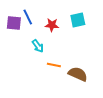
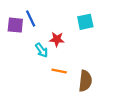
red star: (52, 25) -> (57, 39), moved
brown semicircle: (78, 74) -> (85, 81), turned 72

